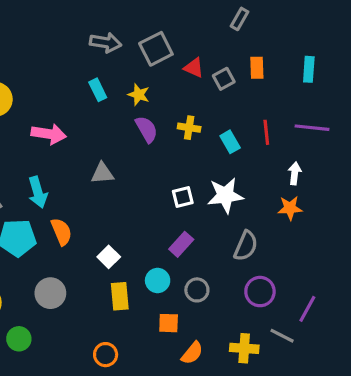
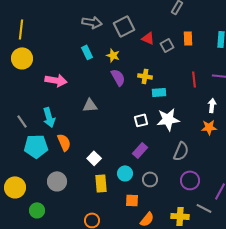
cyan rectangle: (230, 142) -> (159, 92), moved, turned -64

